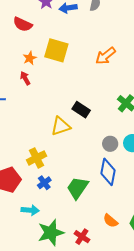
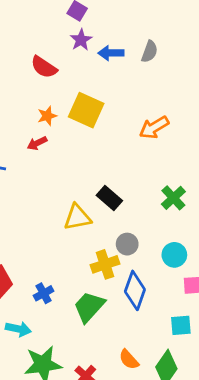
red arrow: (25, 78) -> (37, 143), turned -96
gray circle: (110, 144) -> (127, 244), moved
yellow cross: (37, 158) -> (105, 264), moved

